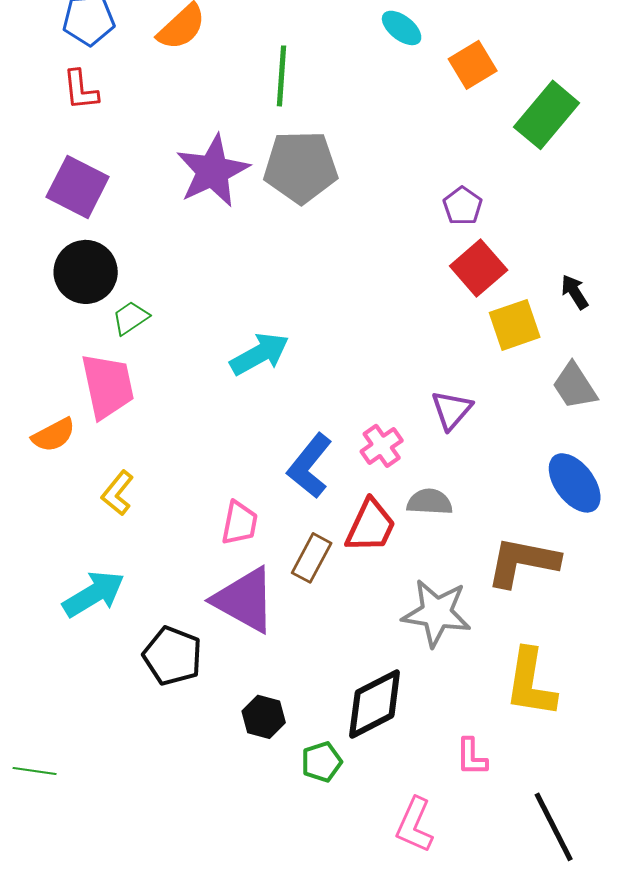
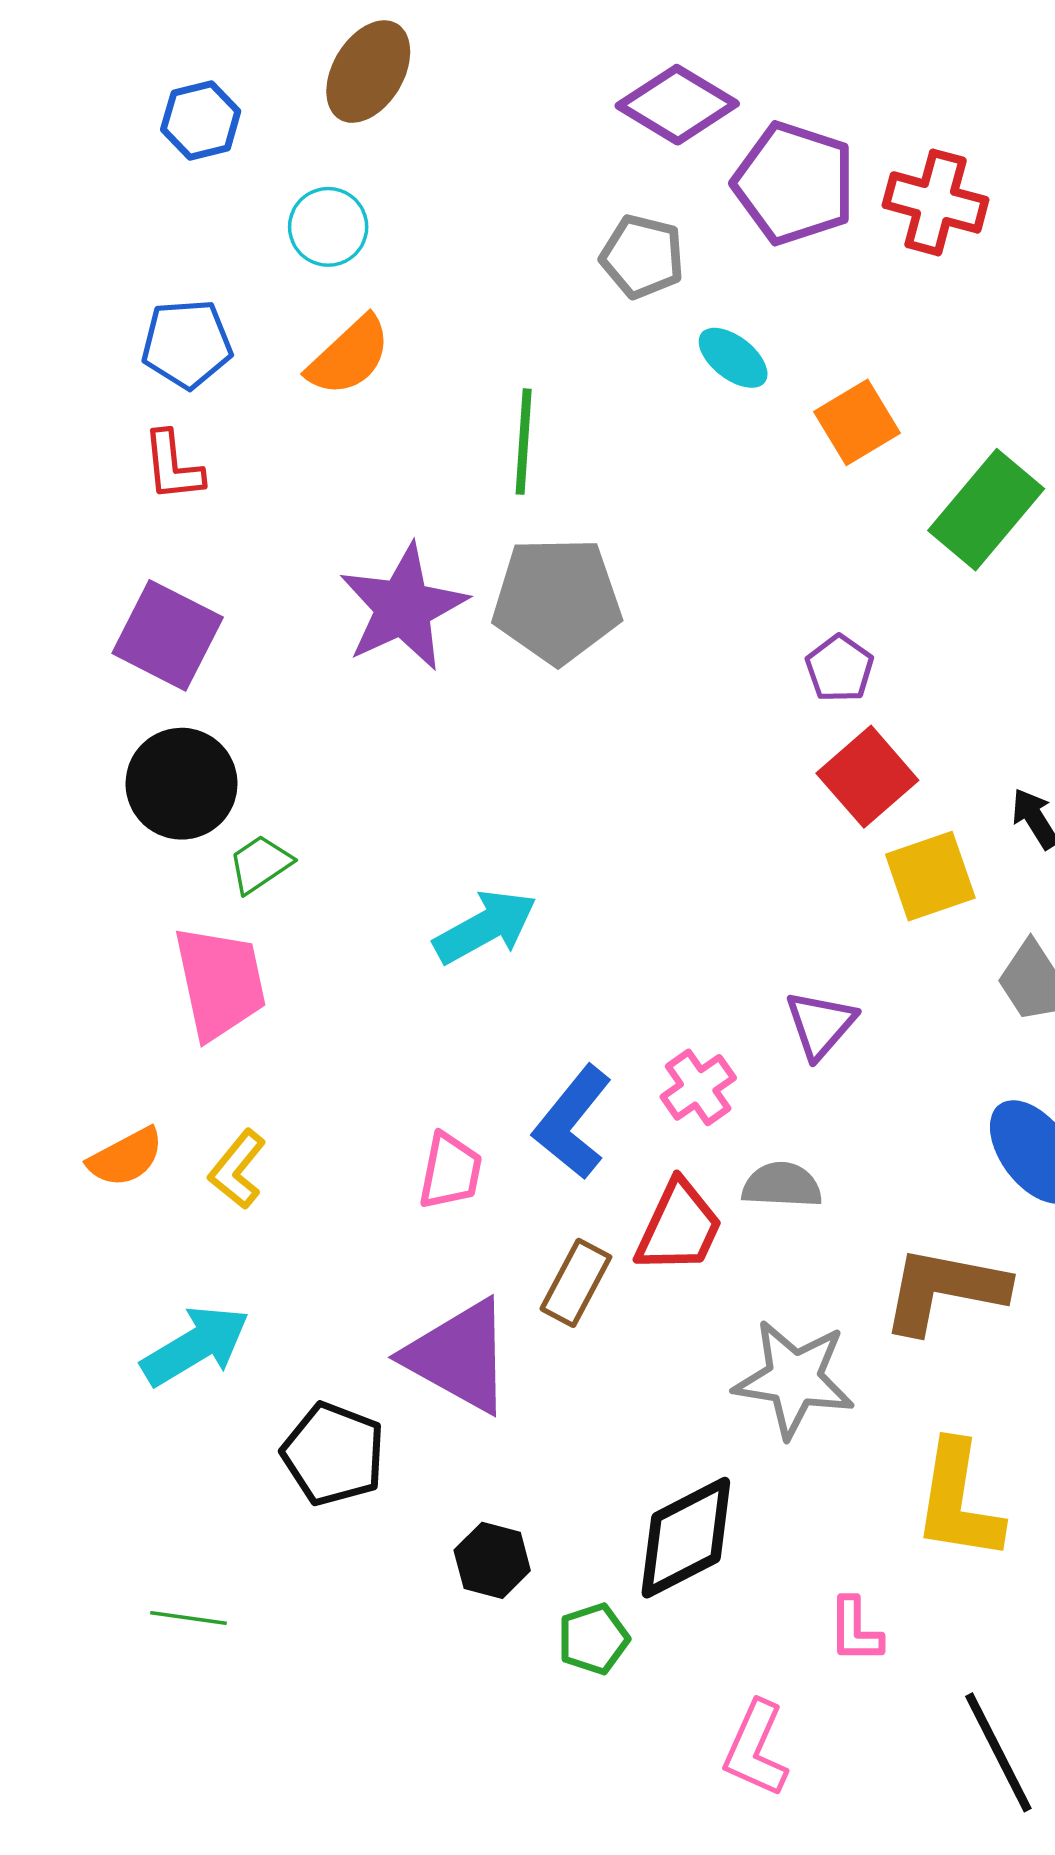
orange semicircle: (54, 435) -> (126, 1157), moved
pink trapezoid: (240, 523) -> (450, 1171), moved
green line: (35, 771) -> (189, 1618), moved

